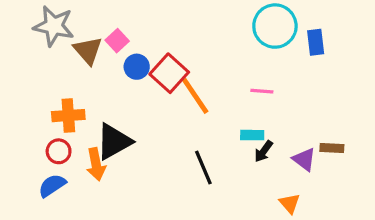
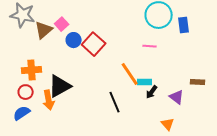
brown triangle: (88, 50) -> (44, 30), turned 30
pink line: (262, 91) -> (150, 46), moved
orange line: (195, 96) -> (130, 74), moved
brown rectangle: (332, 148) -> (198, 82), moved

